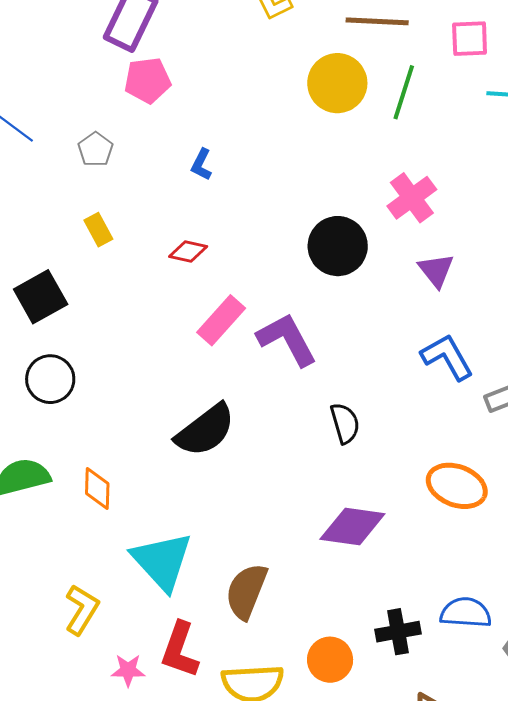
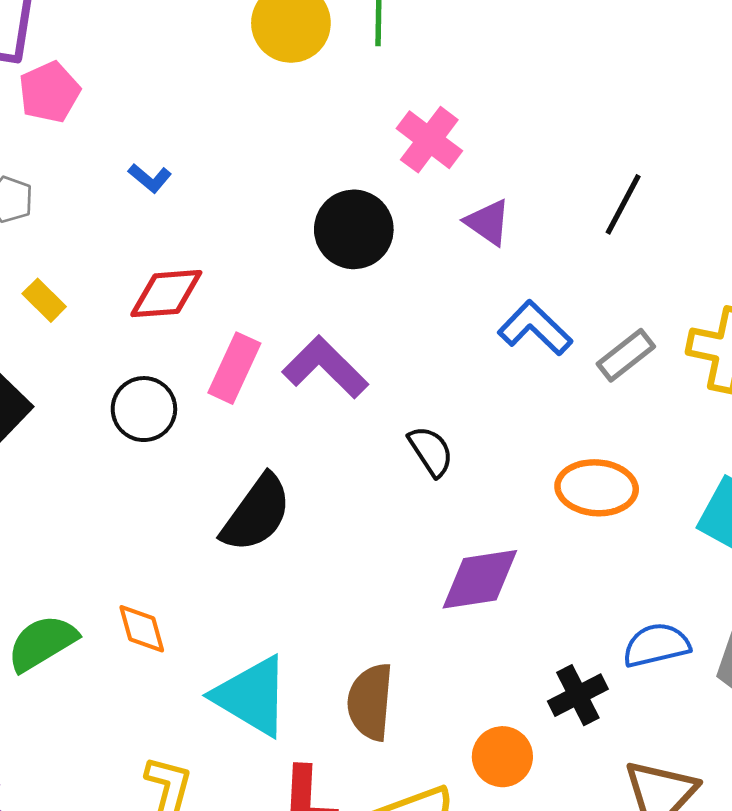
blue L-shape: (201, 165) -> (150, 178), turned -60
red diamond: (188, 252) -> (166, 294), size x1.5
black circle: (50, 379) -> (144, 409), moved

